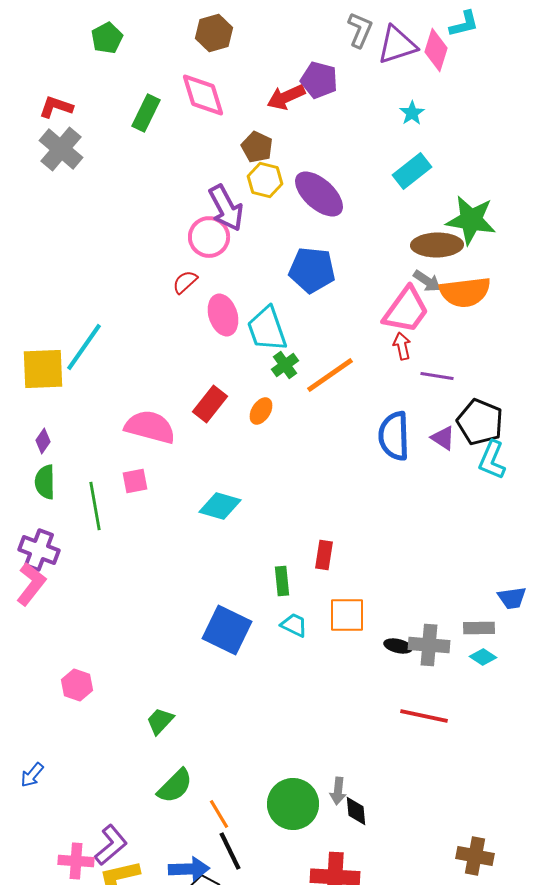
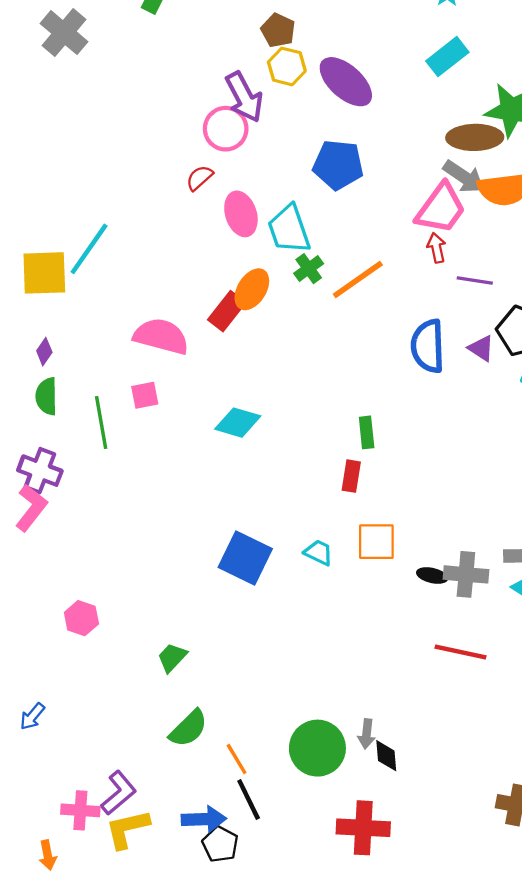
gray arrow: (427, 281) -> (464, 177), size x1.4
orange ellipse: (261, 411) -> (252, 289), moved, size x1.4
green rectangle: (282, 581) -> (367, 432), moved

